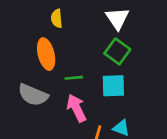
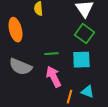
orange ellipse: (46, 54) -> (15, 30), moved

